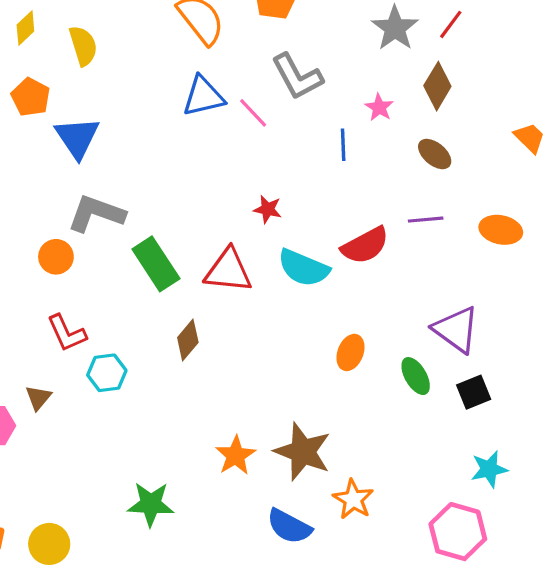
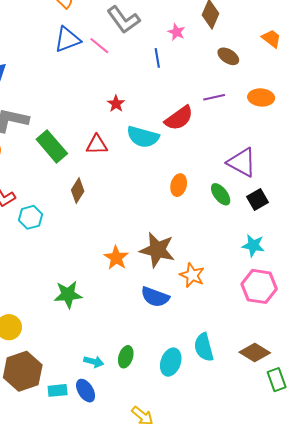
brown ellipse: (435, 154) -> (228, 56), moved
red star: (268, 209) -> (116, 104), turned 30
red triangle: (228, 271) -> (97, 145), size x0.7
cyan star: (489, 469) -> (253, 245), moved, turned 30

